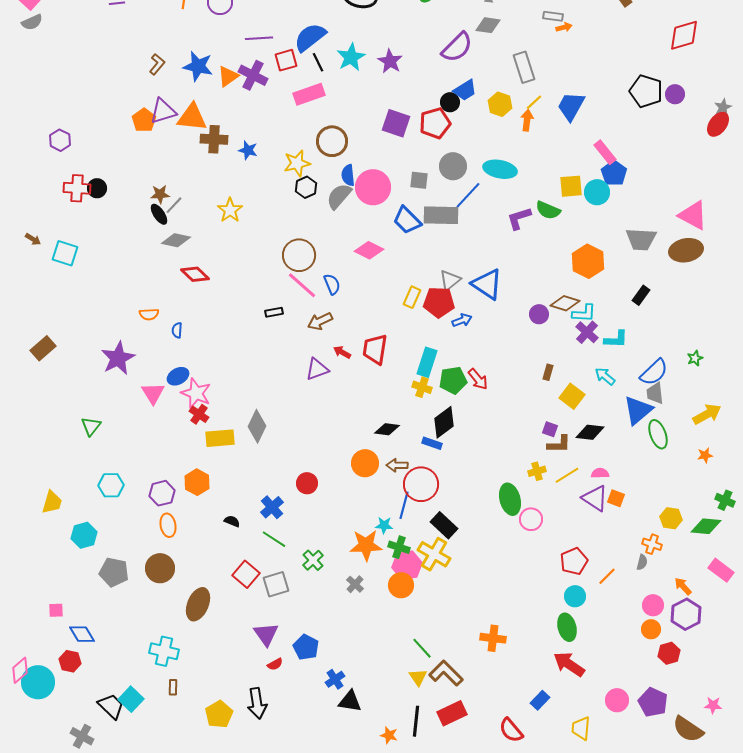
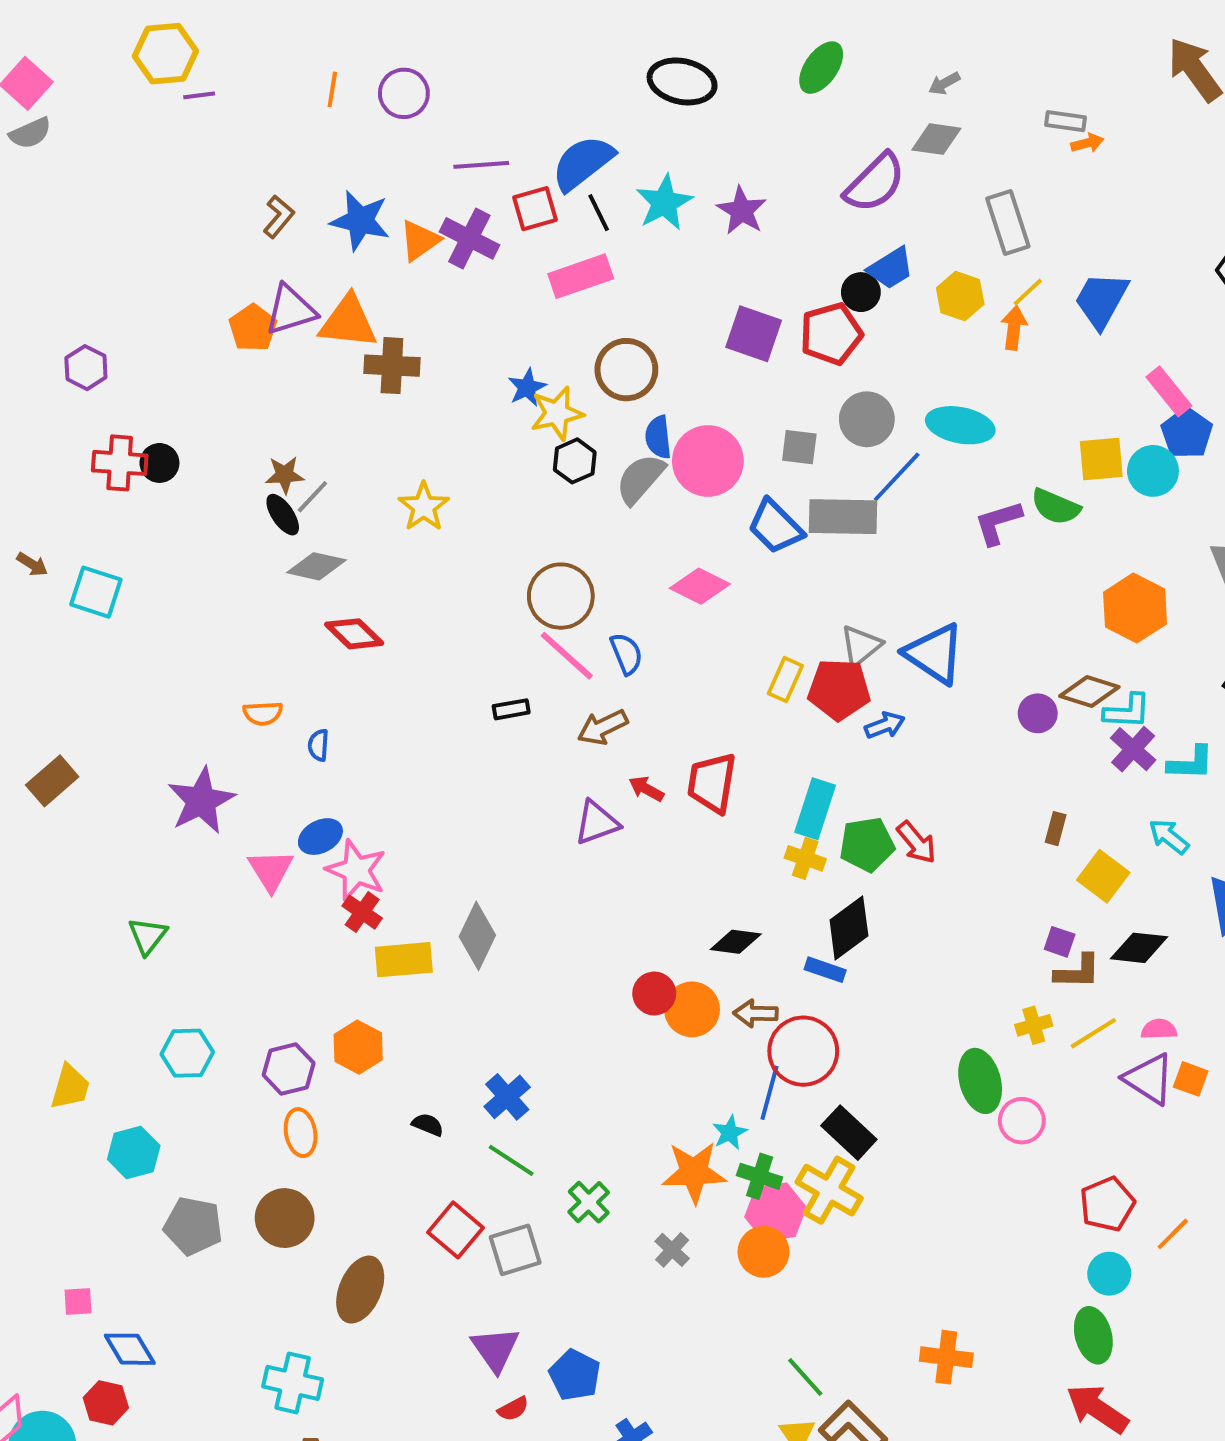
blue star: (248, 150) -> (527, 387), moved, turned 30
red circle: (307, 483) -> (654, 993), moved
cyan star: (384, 525) -> (730, 1133), turned -30

